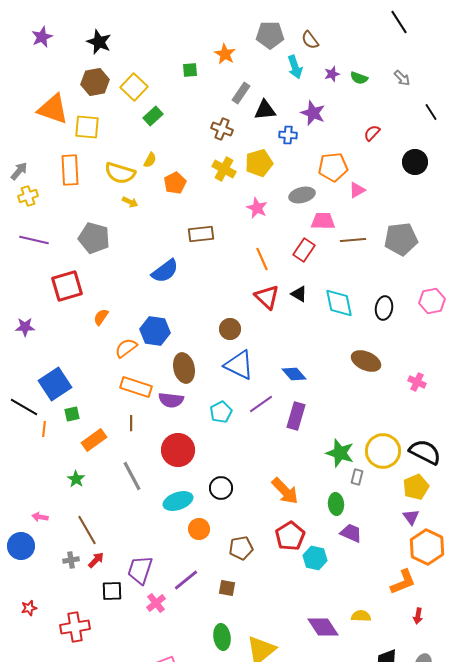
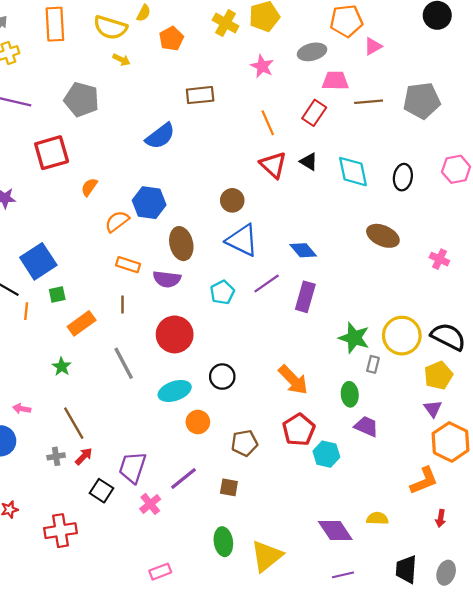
orange rectangle: (136, 387) -> (128, 265), size x0.7
black square: (112, 591) -> (101, 491), turned 35

